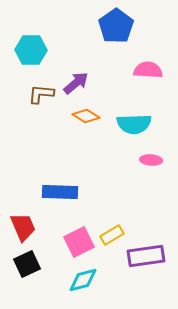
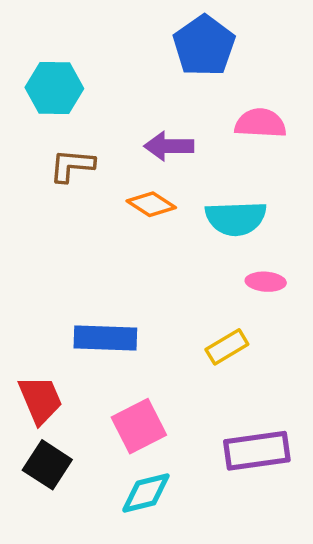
purple arrow: (76, 83) -> (169, 146), moved, turned -140
yellow rectangle: (112, 235) -> (227, 347), moved
black square: (27, 264) -> (47, 465), turned -32

